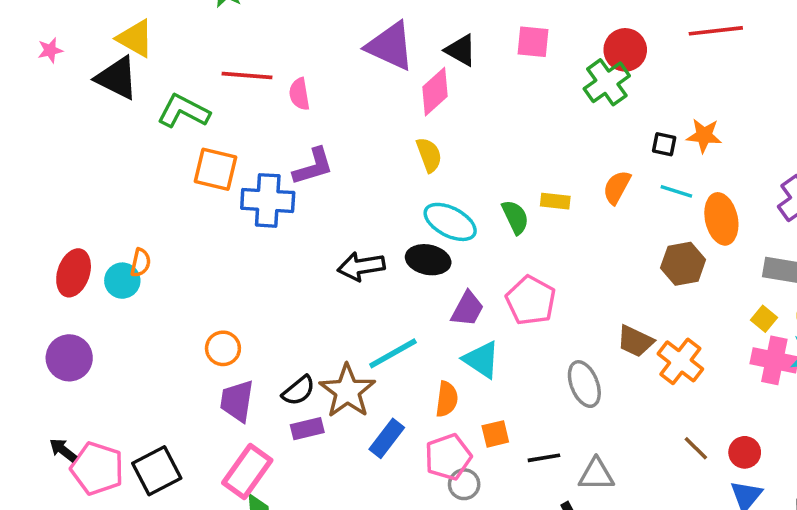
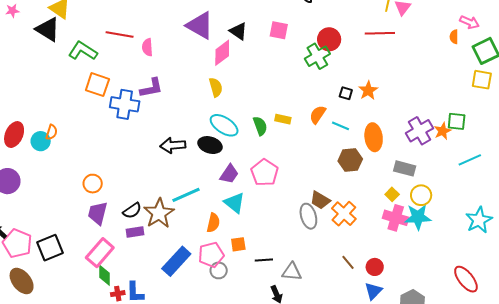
orange star: (704, 136) -> (368, 90), turned 30
cyan line: (676, 191) -> (341, 126), moved
gray ellipse: (584, 384) -> (308, 216), moved
blue rectangle: (387, 438) -> (176, 261), moved, size x1.4

